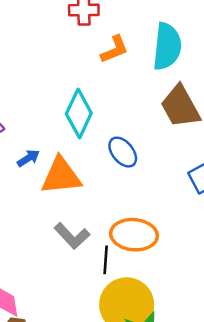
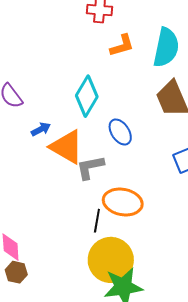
orange triangle: (61, 176) -> (67, 147), turned 30
gray L-shape: (72, 236) -> (90, 167), moved, turned 116

